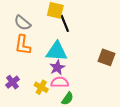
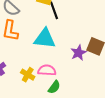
purple star: (57, 67) -> (78, 53), moved

